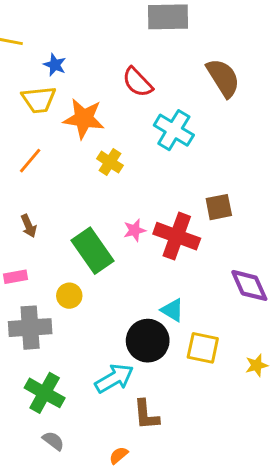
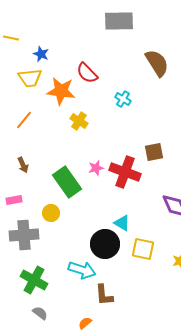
red semicircle: (138, 82) -> (87, 73), moved
cyan cross: (174, 130) -> (123, 99), size x0.6
cyan arrow: (114, 378) -> (82, 270), turned 48

